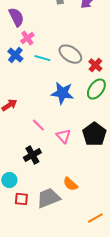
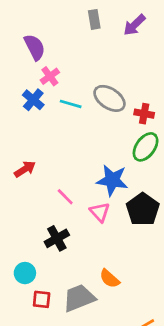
red cross: (95, 65) -> (144, 114), turned -32
blue star: (62, 93) -> (112, 180), moved

